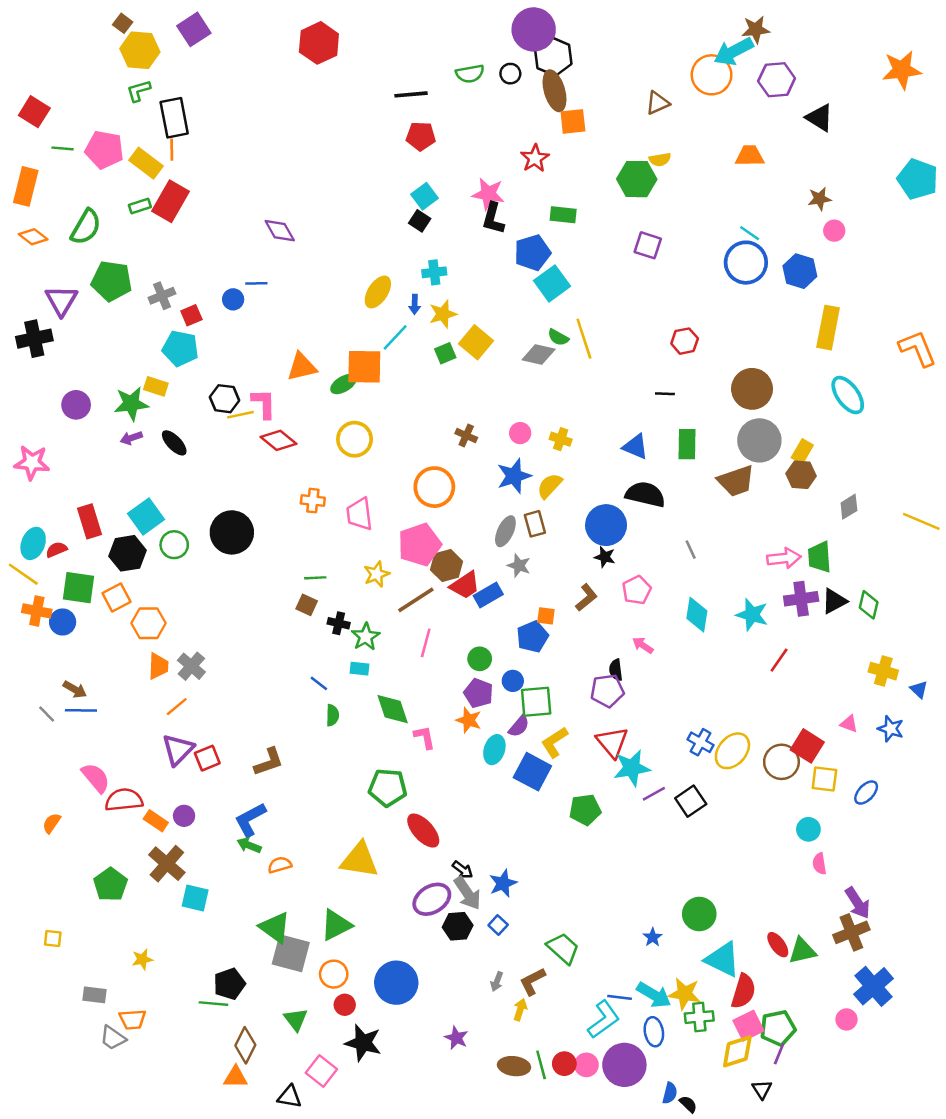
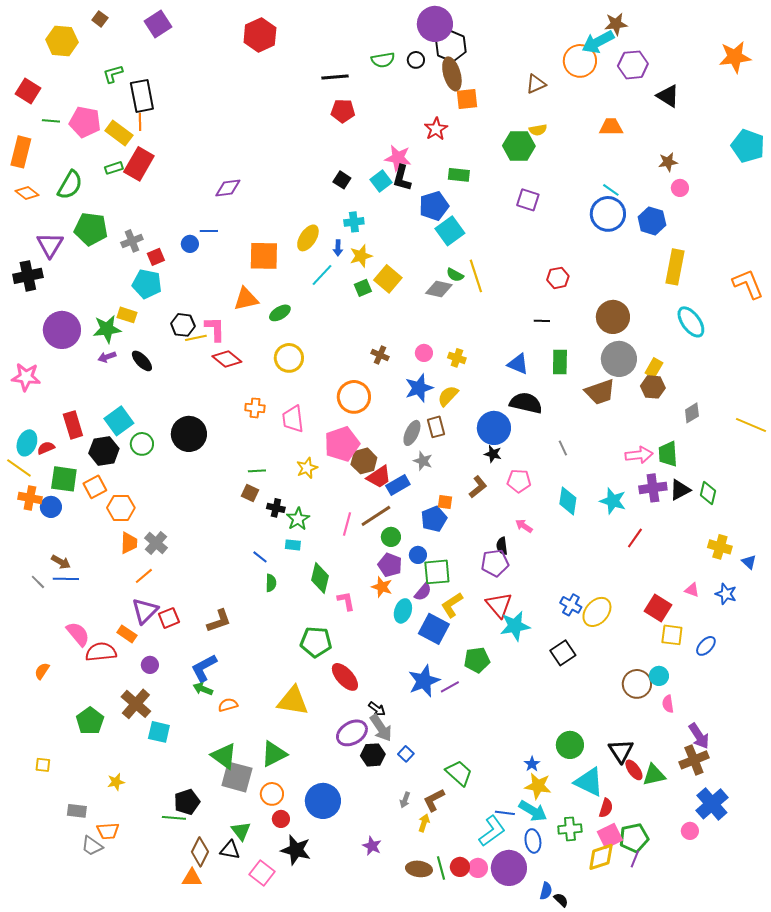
yellow hexagon: (140, 50) -> (62, 41), moved
cyan square: (424, 196) -> (381, 181), moved
purple diamond: (280, 231) -> (228, 188), turned -68
orange square: (364, 367) -> (264, 256), moved
purple circle: (76, 405) -> (62, 330), size x1.6
pink pentagon: (637, 590) -> (519, 481), turned 30
brown line: (416, 600) -> (376, 516), moved
green diamond: (393, 709) -> (320, 578), turned 32
brown circle: (781, 762) -> (637, 684), moved
purple line: (654, 794) -> (450, 687), moved
orange rectangle: (156, 821) -> (127, 634), moved
blue star: (503, 883) -> (424, 681), moved, size x1.4
red semicircle: (743, 991) -> (606, 808), size x0.7
yellow star: (685, 994) -> (538, 786), moved
black triangle: (762, 1089) -> (621, 751), moved, size x1.5
black triangle: (290, 1097) -> (230, 850), moved

